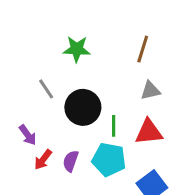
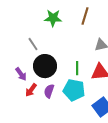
brown line: (143, 49) -> (85, 16), moved
black circle: (83, 107) -> (45, 66), moved

